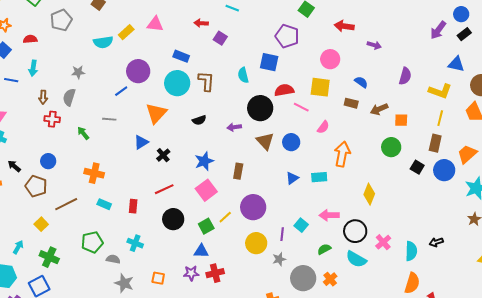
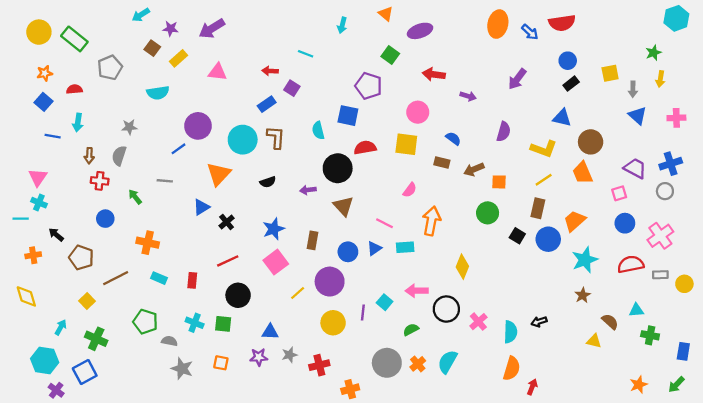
purple arrow: (438, 30) -> (517, 79), moved
yellow rectangle: (126, 32) -> (179, 58), moved
blue rectangle: (181, 56) -> (267, 104), moved, turned -56
pink line: (301, 107) -> (385, 223), moved
yellow line: (440, 118) -> (544, 180), turned 42
blue circle: (291, 142) -> (348, 252), moved
blue circle: (48, 161) -> (105, 219), moved
green square: (206, 226) -> (223, 324), moved, turned 35
green pentagon: (92, 242) -> (145, 322), turned 30
gray star: (279, 259) -> (290, 355), moved
cyan semicircle: (356, 259) -> (448, 362), moved, turned 90
red cross: (215, 273) -> (319, 365), moved

